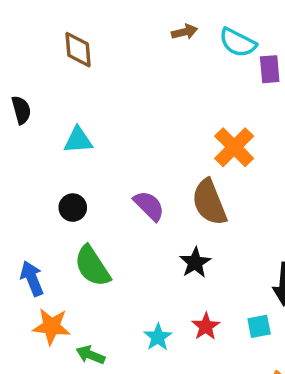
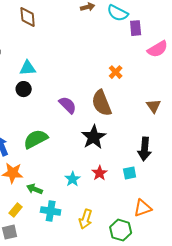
orange cross: (234, 147) -> (116, 72), size x0.6
black circle: (73, 208) -> (24, 89), moved
black star: (195, 263) -> (94, 137), size x1.4
green semicircle: (92, 266) -> (36, 139), turned 95

